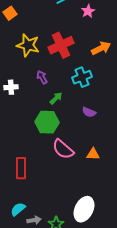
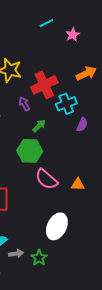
red cross: (61, 45) -> (44, 85), moved
purple semicircle: (89, 112) -> (82, 125), moved, turned -88
white ellipse: (84, 209) -> (57, 226), moved

